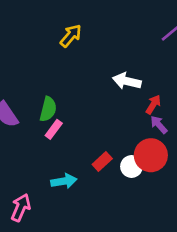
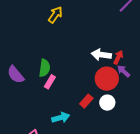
white arrow: (127, 81) -> (101, 55), moved
red circle: (151, 155) -> (107, 79), moved

